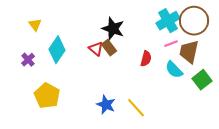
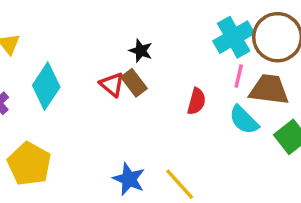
black star: (113, 29) -> (141, 51), size x0.6
pink line: (171, 44) -> (239, 76), turned -56
brown trapezoid: (189, 52) -> (269, 90), turned 85

